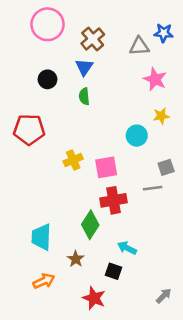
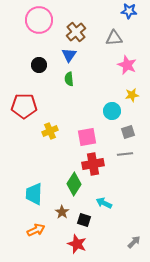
blue star: (164, 33) -> (129, 11), moved
yellow cross: (73, 160) -> (50, 131), moved
gray square: (166, 167) -> (128, 132), moved
black square: (114, 271) -> (84, 220), moved

